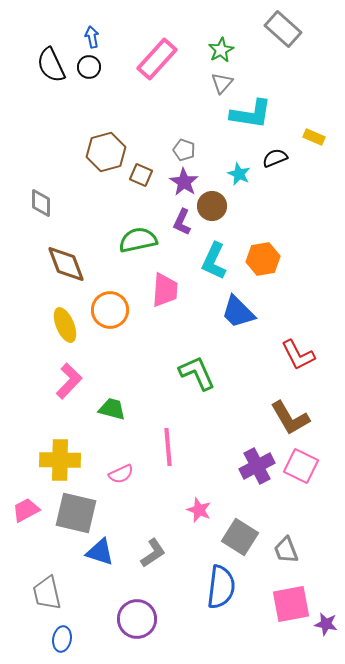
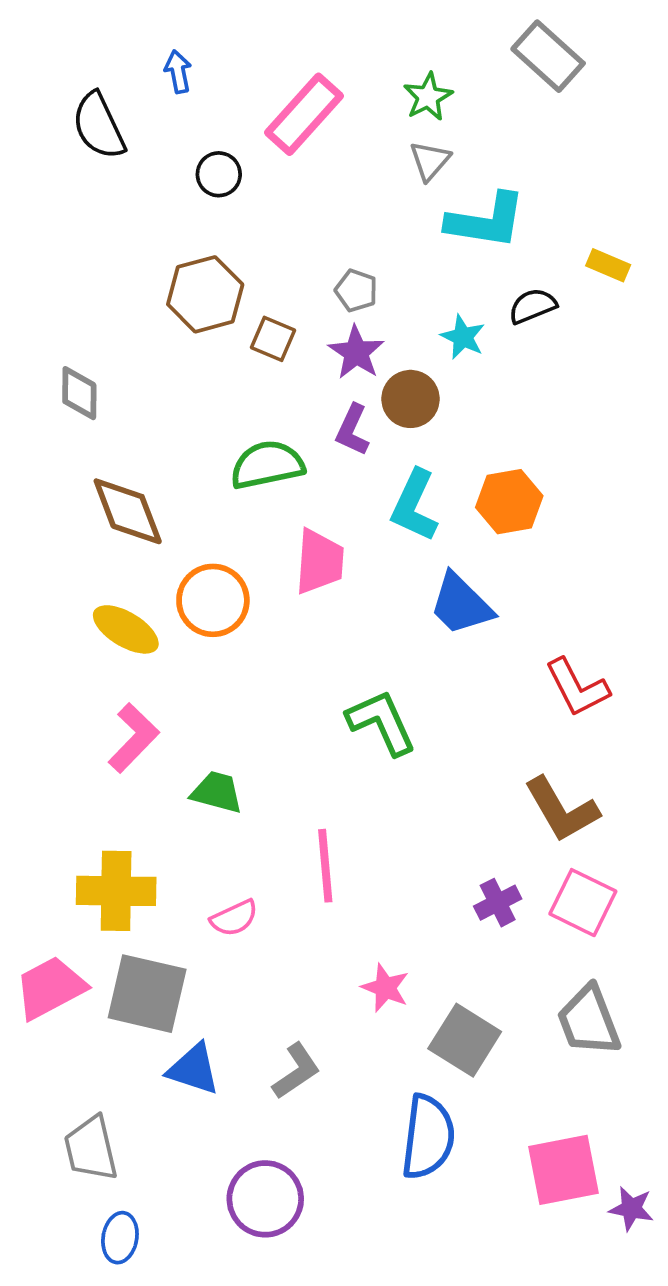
black circle: (89, 67) -> (219, 174), moved
yellow ellipse: (65, 325) -> (126, 629), turned -36
purple cross: (257, 466) -> (498, 903), size x0.7
pink trapezoid: (26, 510) -> (50, 988), size x1.4
gray trapezoid: (286, 550) -> (589, 1021), moved, size x1.4

